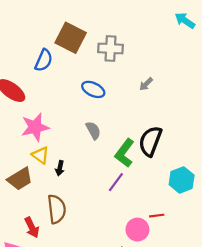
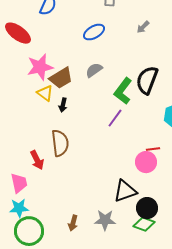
blue ellipse: (93, 89) -> (94, 32), turned -55
gray semicircle: (93, 130) -> (94, 70), turned -96
brown trapezoid: (20, 179) -> (61, 78), moved
pink circle: (137, 230) -> (146, 162), moved

